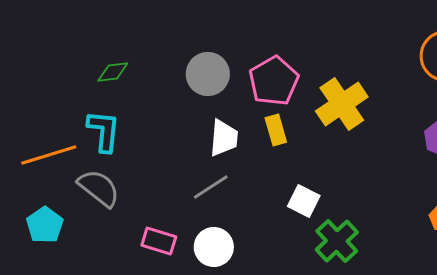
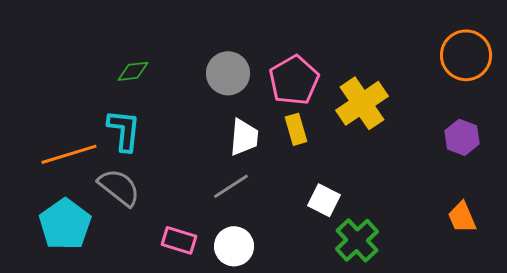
cyan pentagon: (45, 225) -> (65, 224), size x1.4

